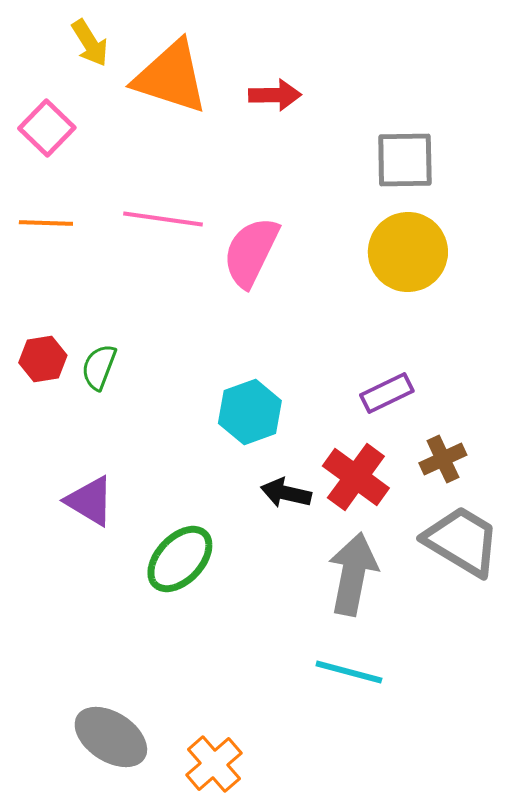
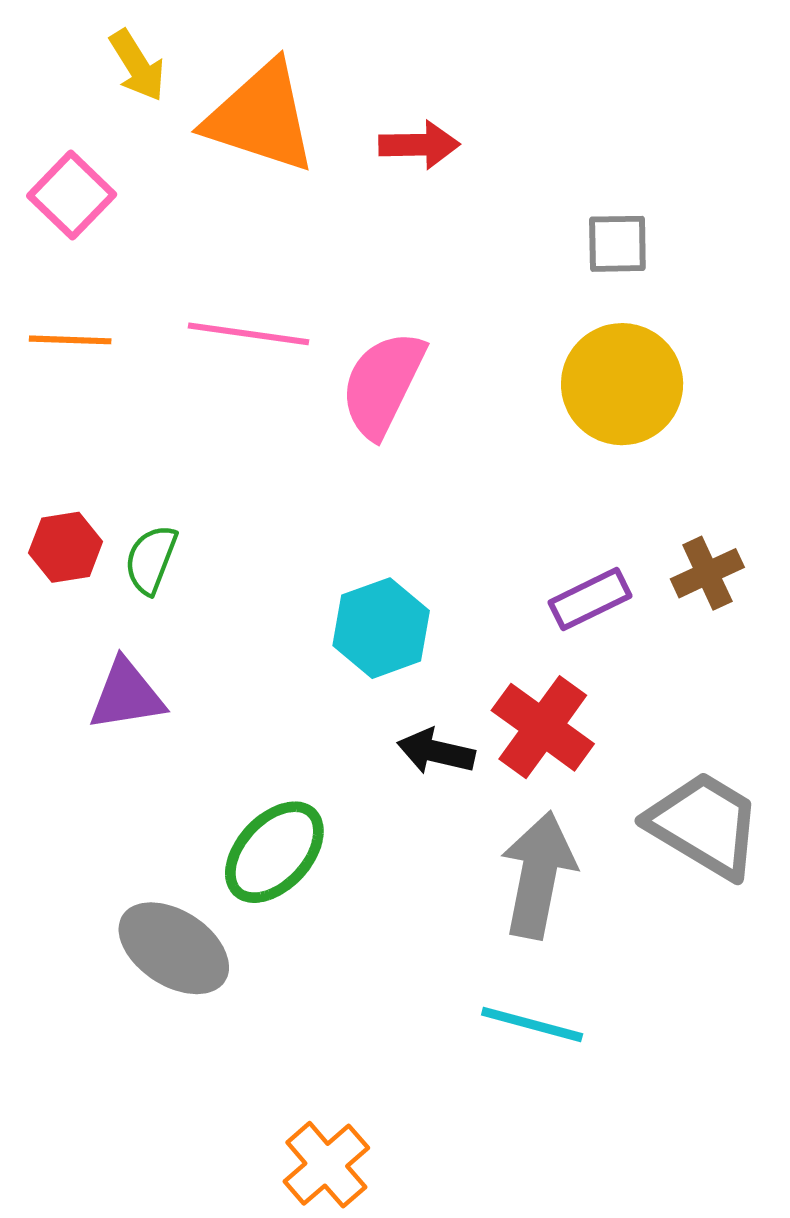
gray square: (405, 160) -> (617, 244), size x0.7
brown cross: (443, 459) -> (707, 573), moved
purple triangle: (90, 501) -> (127, 695), moved, turned -40
gray ellipse: (111, 737) -> (174, 948), moved

